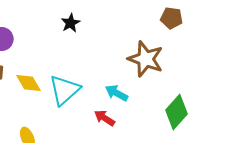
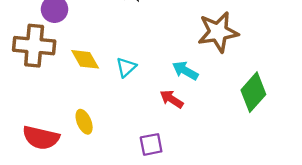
brown star: (146, 59) -> (218, 32), turned -30
cyan triangle: (65, 90) -> (126, 67), size x0.6

